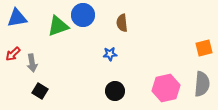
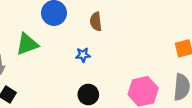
green triangle: (58, 26) -> (27, 44), moved

